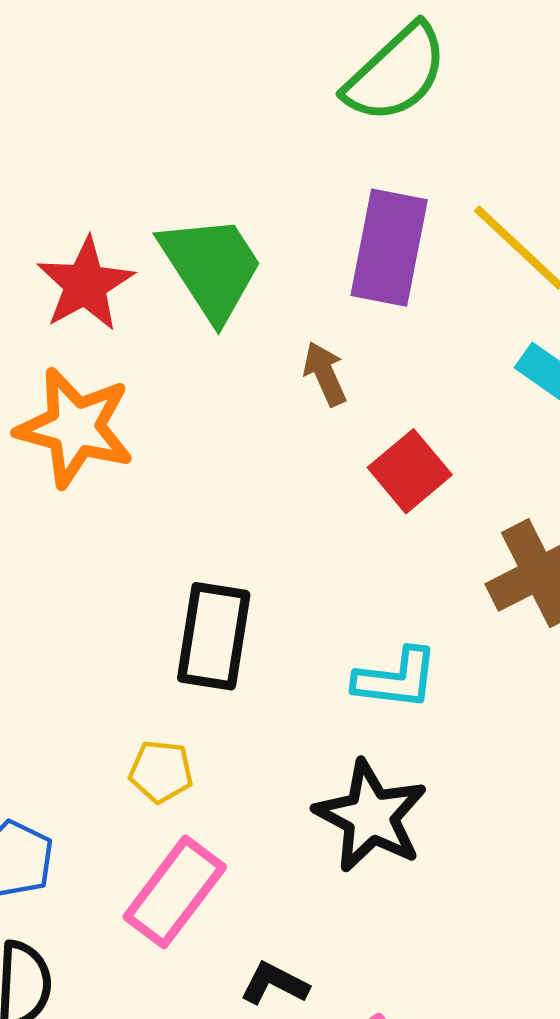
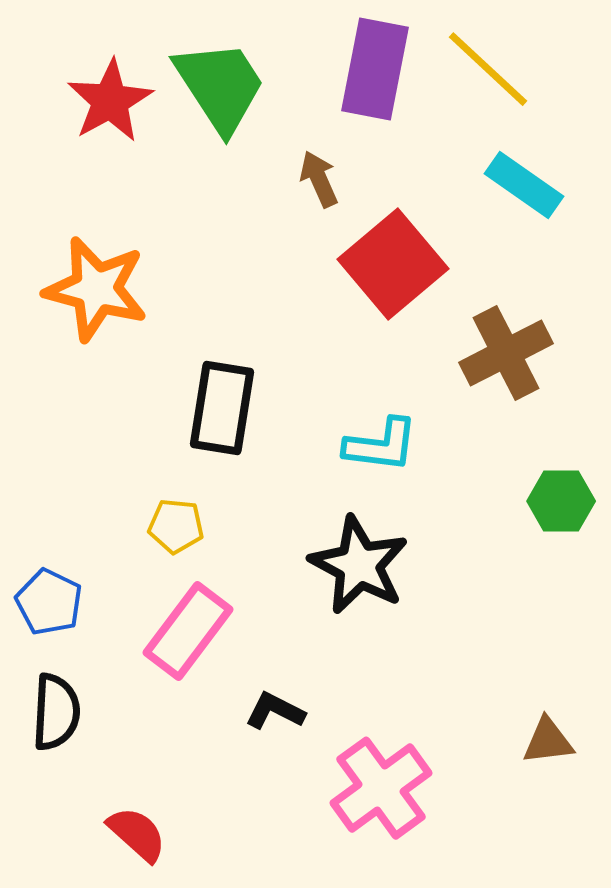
orange star: (75, 428) -> (96, 289), moved
red square: (410, 471) -> (393, 264), size x1.5

